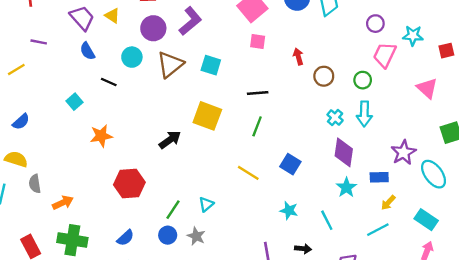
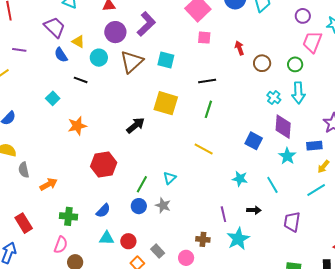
yellow triangle: (112, 16) -> (78, 42), moved
blue square: (290, 164) -> (254, 141), moved
green cross: (72, 240) -> (68, 216), moved, size x0.7

